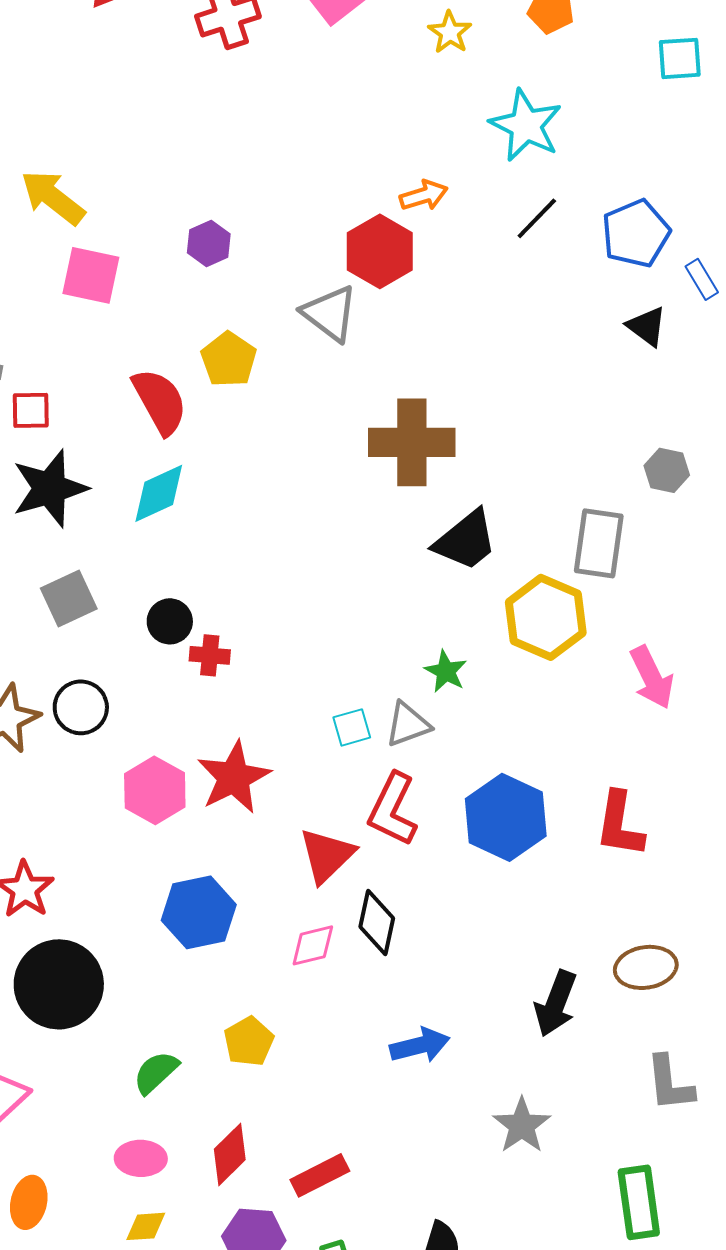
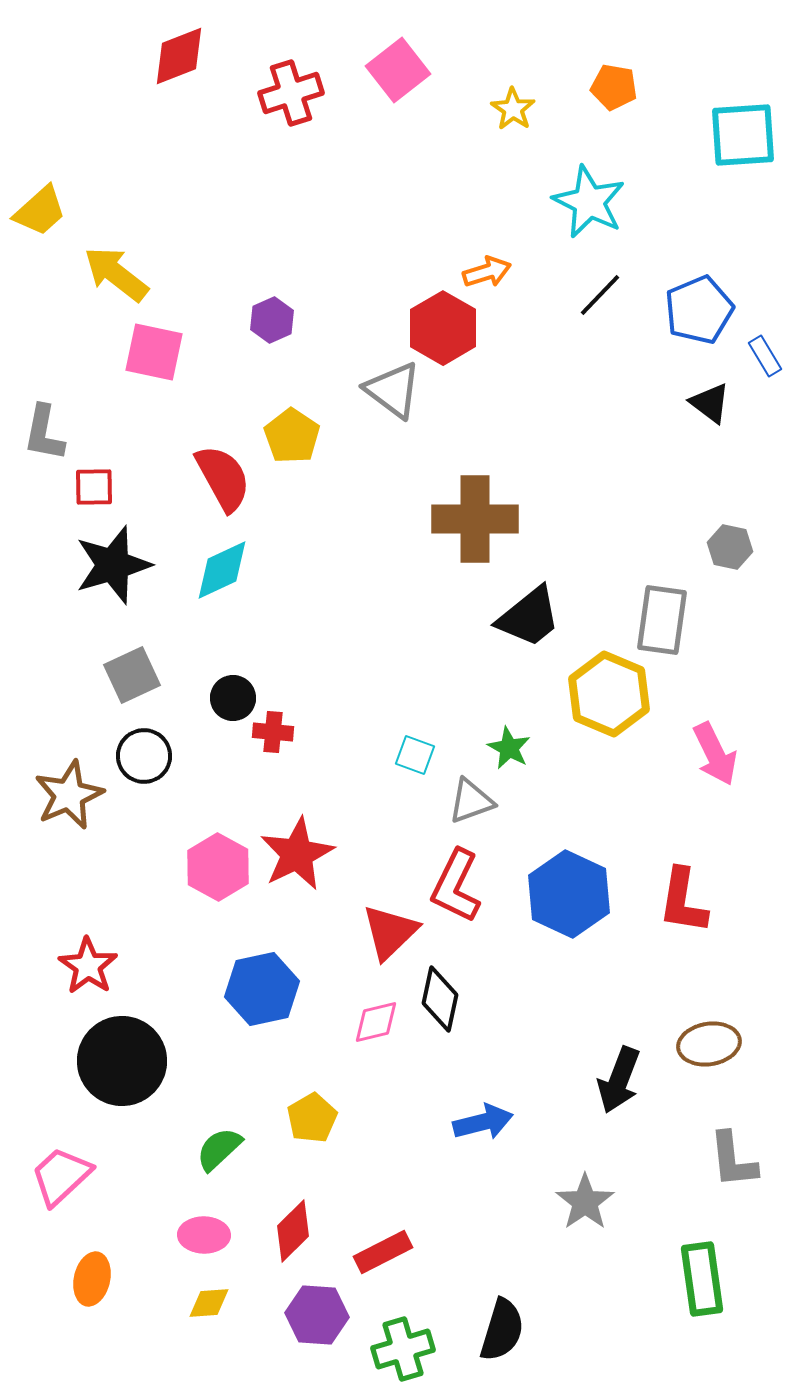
cyan square: (680, 58) -> (743, 135), size x1.5
black circle: (81, 707) -> (144, 756), moved
cyan square: (352, 727) -> (415, 755), moved, turned 36

